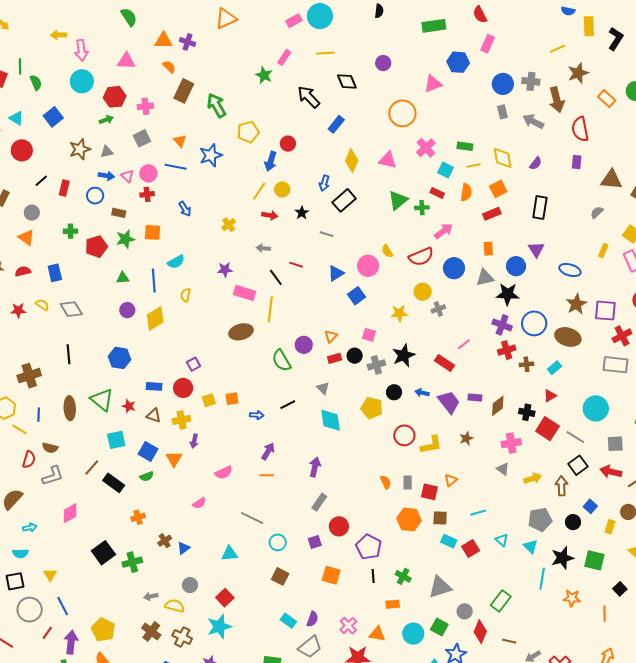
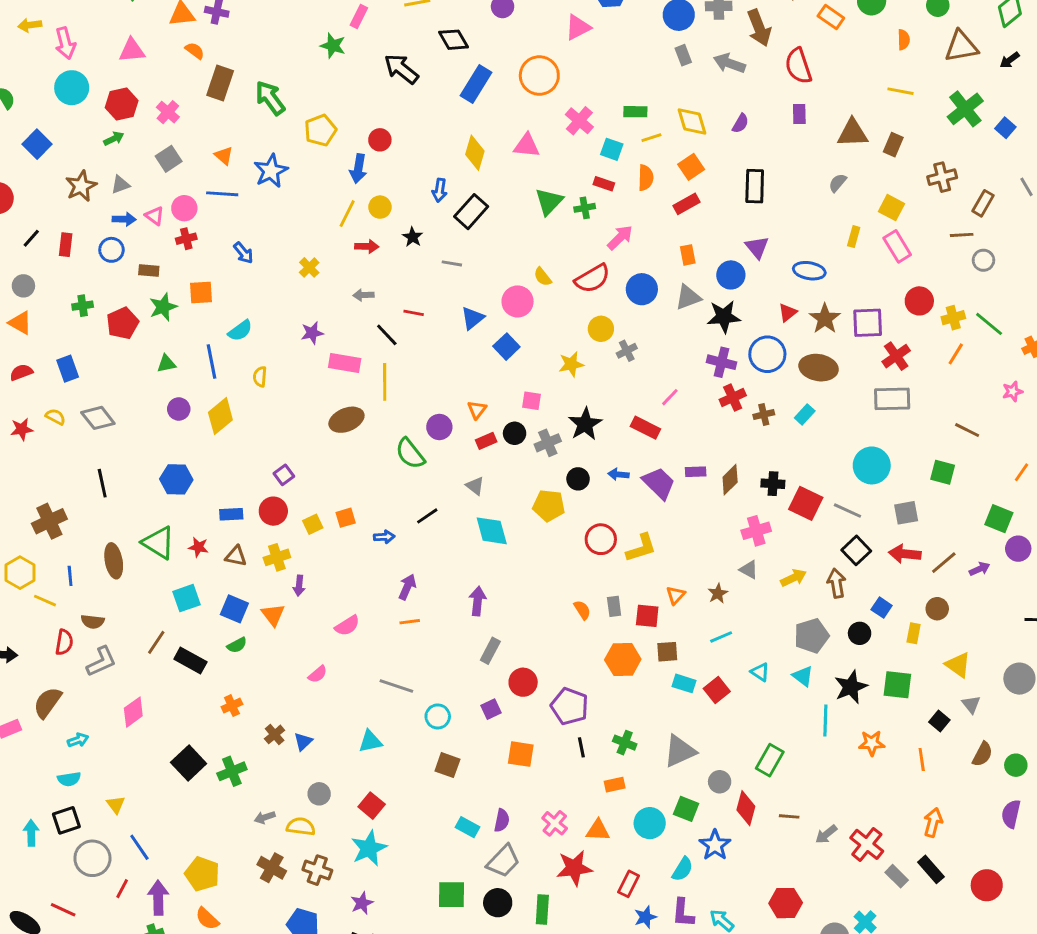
pink cross: (145, 106) -> (168, 112), turned -35
blue rectangle: (336, 124) -> (476, 84), moved, size x1.4
red triangle: (550, 396) -> (788, 313), moved
brown star: (466, 438) -> (718, 593), moved

